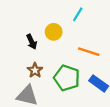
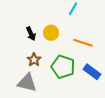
yellow circle: (54, 32) -> (51, 33), moved

